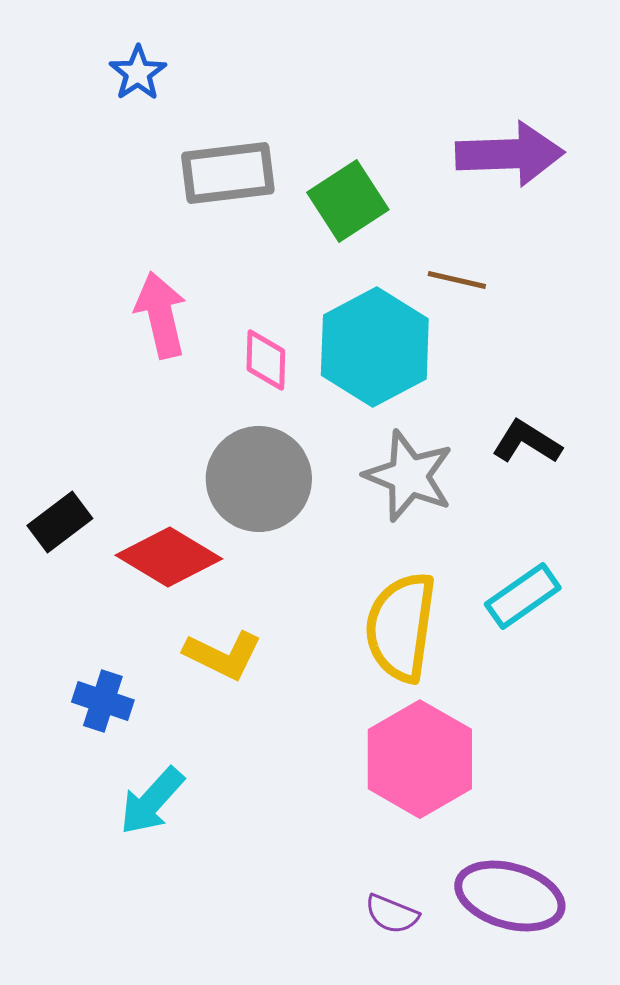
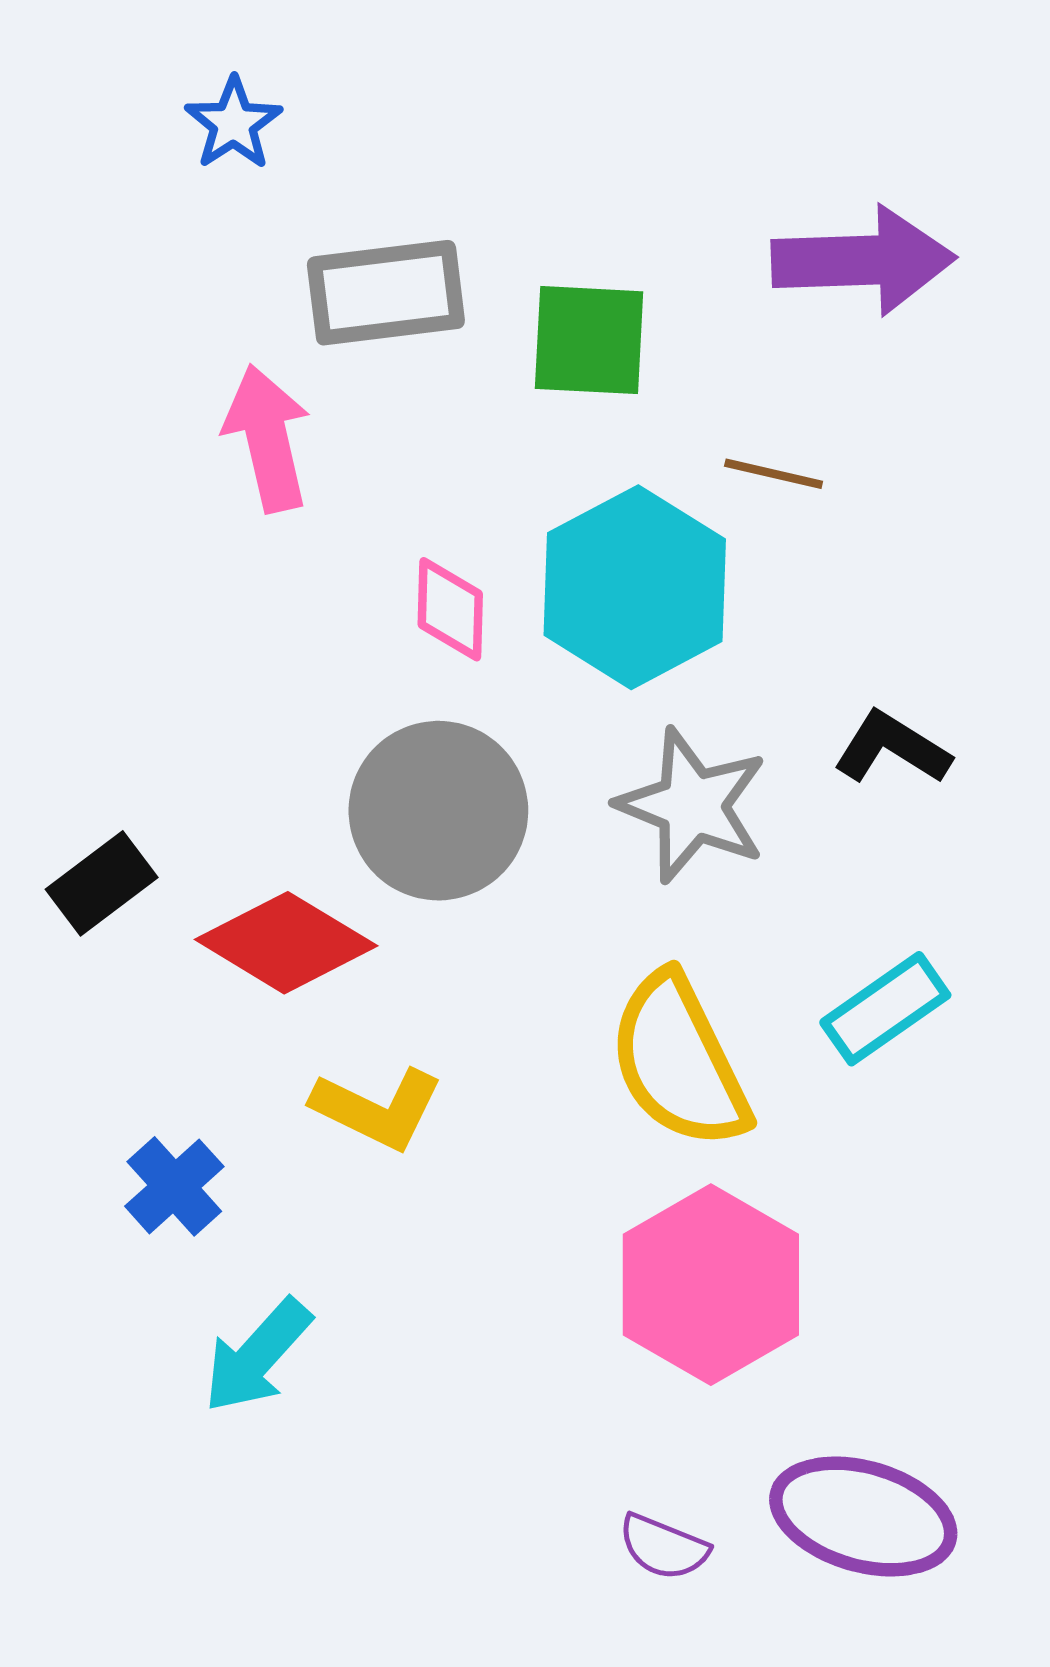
green square: (348, 201) -> (589, 340), turned 36
pink arrow: (161, 315) -> (267, 438), moved
yellow semicircle: (401, 627) -> (679, 1061), turned -34
blue cross: (103, 701) -> (174, 1186), turned 30

